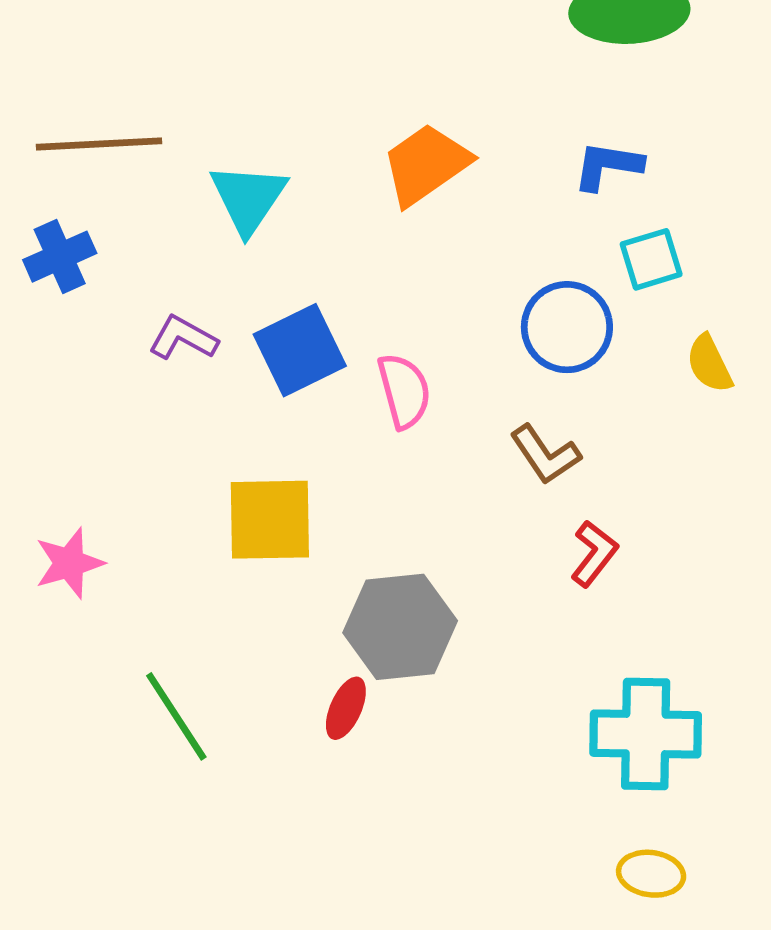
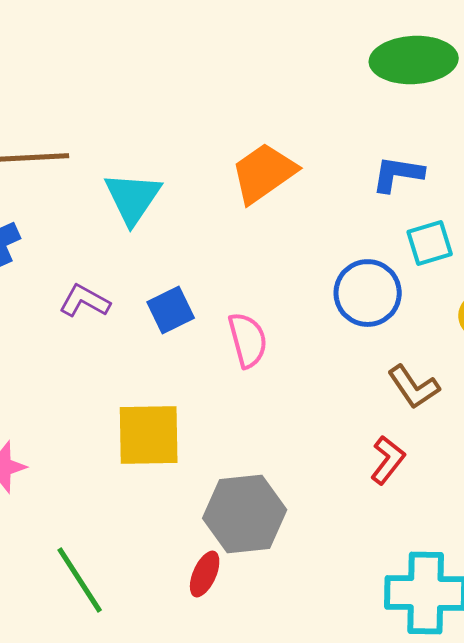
blue square: (300, 350) -> (171, 310), size x0.7
brown L-shape: (545, 455) -> (414, 387), moved

